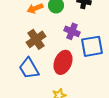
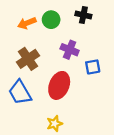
blue square: (92, 46) -> (93, 67), size x0.6

